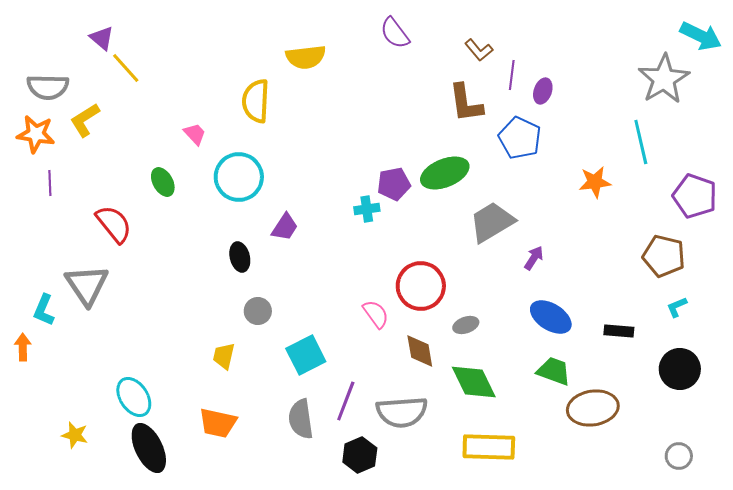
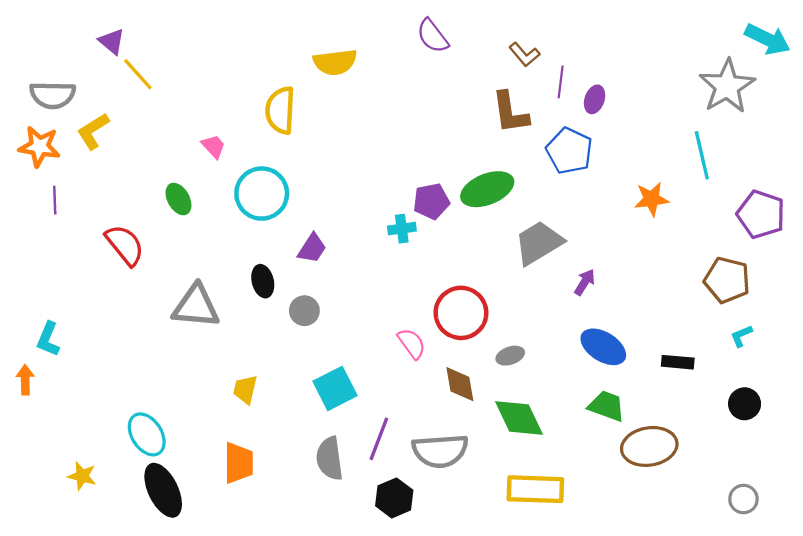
gray triangle: (87, 285) -> (196, 306), moved, turned -51
gray circle: (258, 311) -> (304, 311), moved
black circle: (680, 369) -> (745, 404), size x0.7
orange trapezoid: (218, 423) -> (239, 463), turned -102

